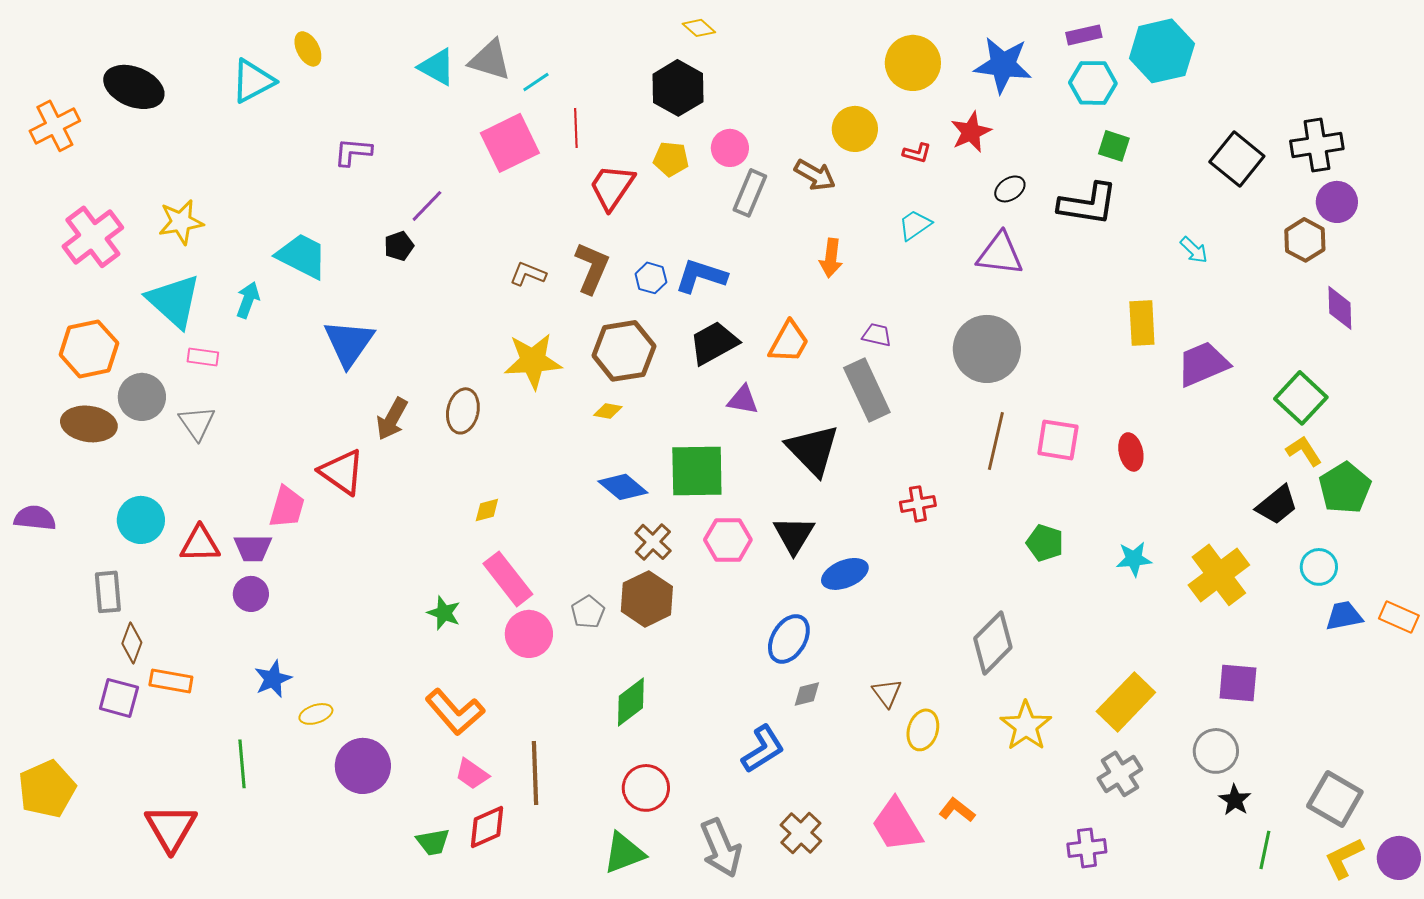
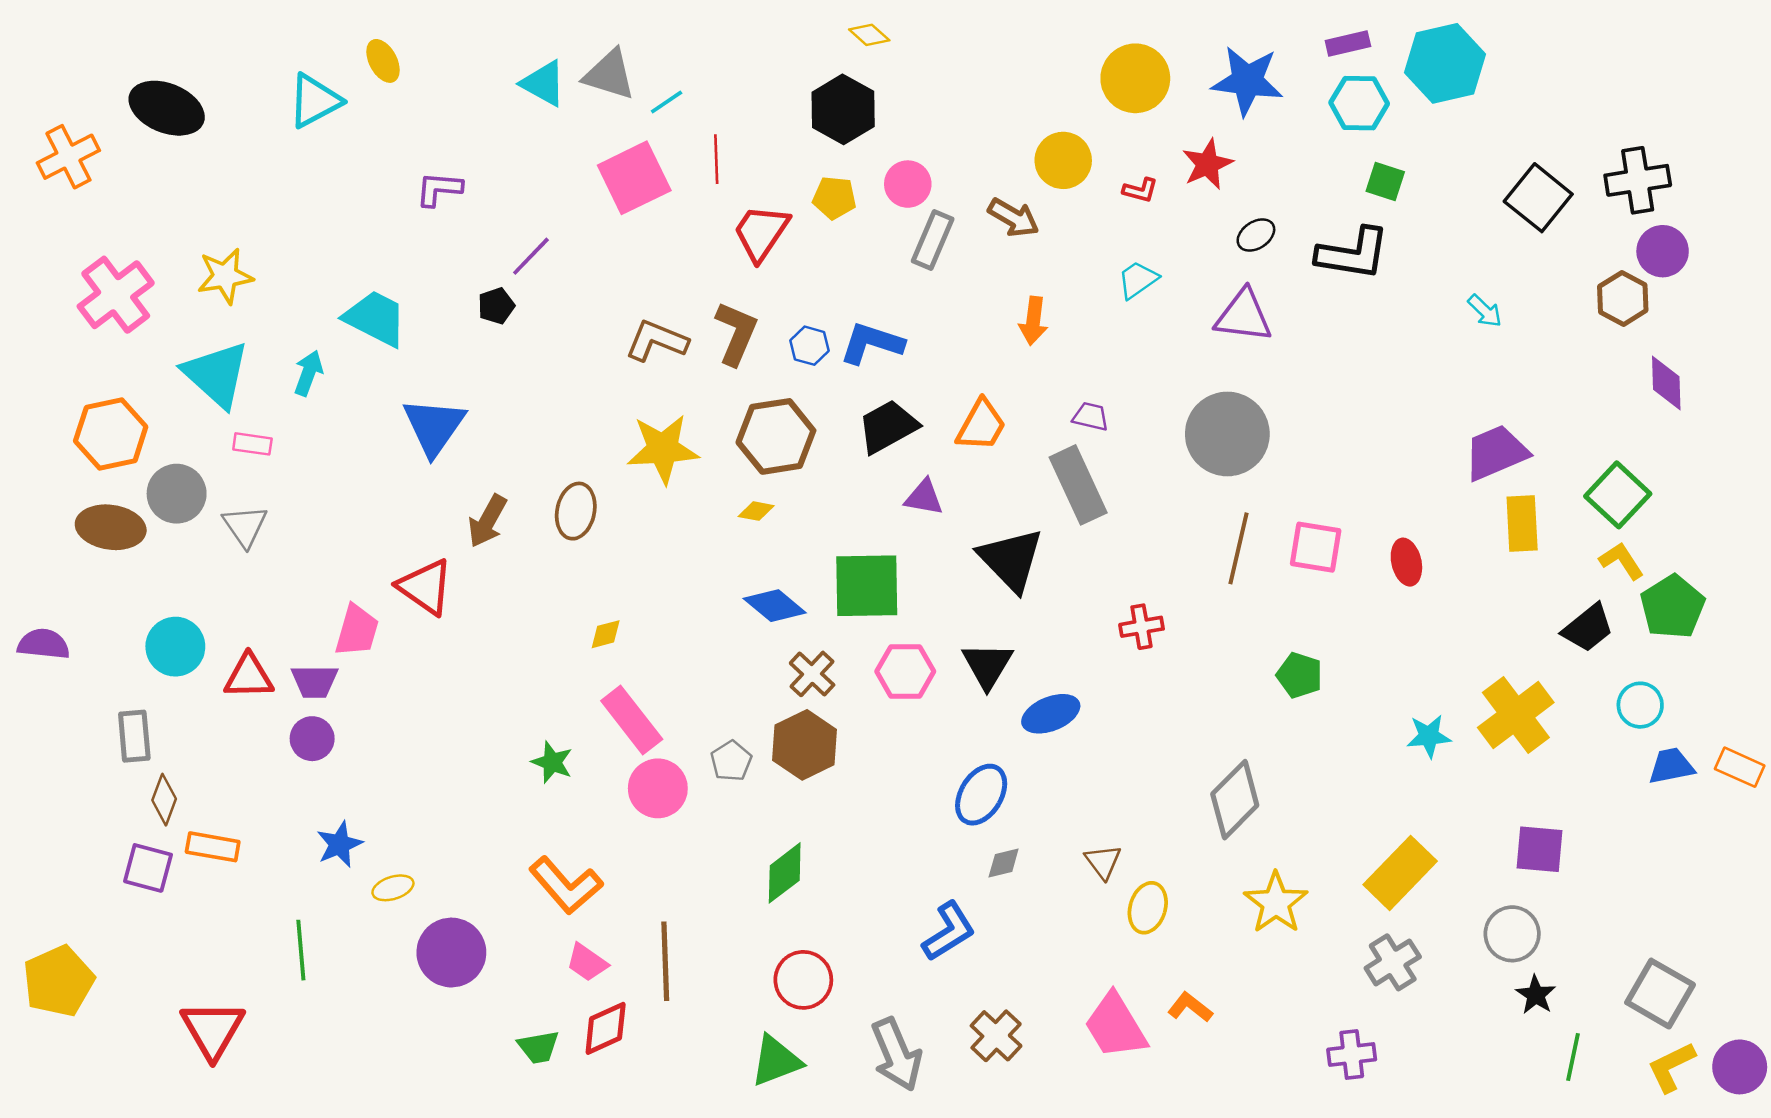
brown L-shape: (528, 274) -> (657, 341), size x1.4
yellow rectangle: (1142, 323) -> (1522, 524), moved
cyan star: (1134, 559) -> (1429, 736), moved

